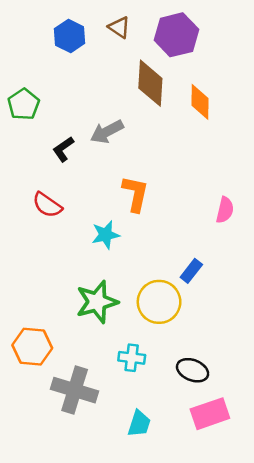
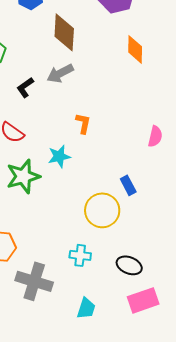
brown diamond: (150, 83) -> (64, 32), moved
orange L-shape: (135, 194) -> (83, 123), size x0.7
blue rectangle: (191, 271) -> (128, 185), turned -66
green star: (97, 302) -> (23, 176), moved

